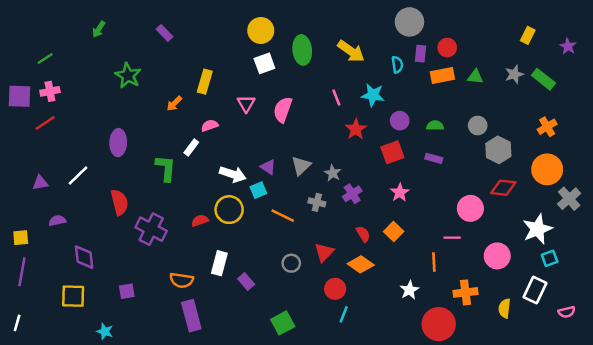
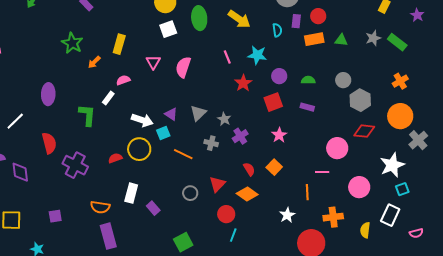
green star: (128, 76) -> (72, 43), moved
purple diamond: (84, 257) -> (20, 172), moved

